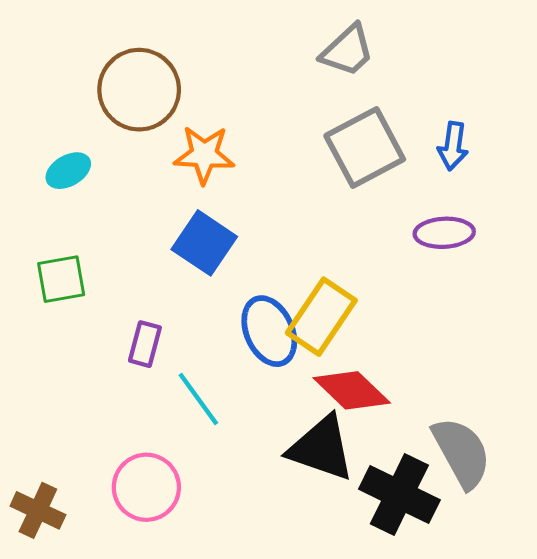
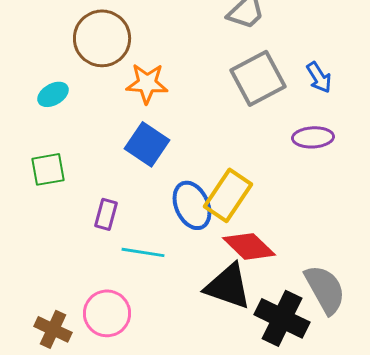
blue arrow: (453, 146) -> (319, 77), turned -40
cyan line: (198, 399) -> (143, 252), turned -45
brown cross: (38, 510) -> (53, 329), moved

